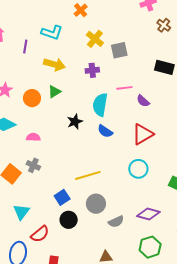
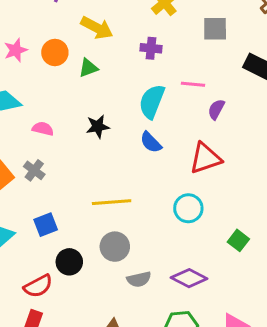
gray square: (119, 50) -> (215, 29), moved
orange circle: (32, 98) -> (55, 52), moved
purple semicircle: (143, 101) -> (216, 109), turned 64
black star: (75, 122) -> (98, 127), moved
blue square: (62, 197) -> (46, 225), moved
red semicircle: (40, 234) -> (38, 286), moved

